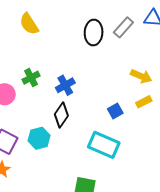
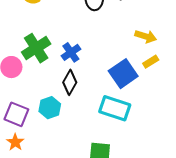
green cross: (31, 78) -> (36, 48), size x1.6
blue square: (115, 111) -> (123, 74), size x1.8

